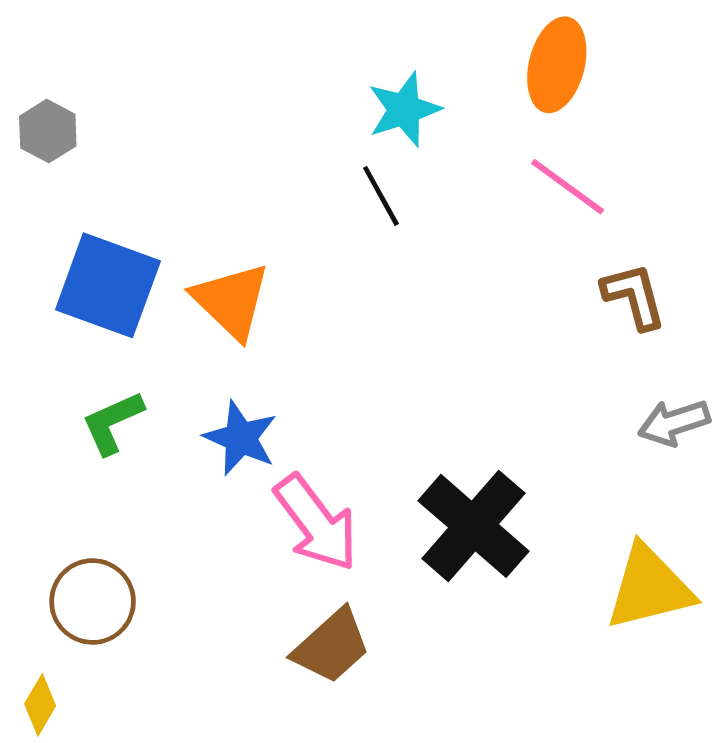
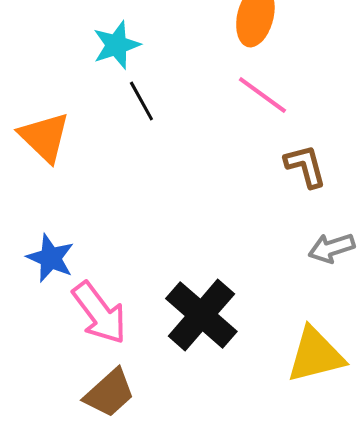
cyan star: (404, 110) -> (116, 45), moved
orange triangle: (231, 301) -> (44, 137), moved

